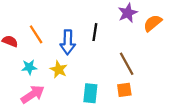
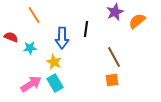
orange line: (36, 34) -> (34, 15), moved
cyan star: (29, 67) -> (30, 48), moved
cyan rectangle: (90, 93) -> (55, 83), moved, turned -36

